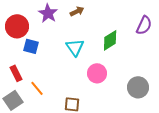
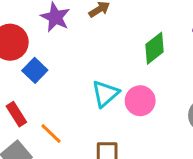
blue square: (31, 46) -> (35, 70), turned 35
cyan triangle: (75, 47) -> (105, 94), moved, turned 30

